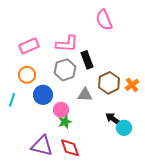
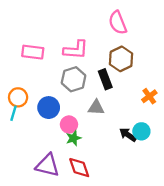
pink rectangle: (29, 46) -> (33, 52), turned 30
black rectangle: (87, 60) -> (105, 79), moved
orange circle: (27, 75) -> (18, 97), moved
brown hexagon: (109, 83) -> (121, 59), moved
cyan circle: (124, 128) -> (141, 131), moved

